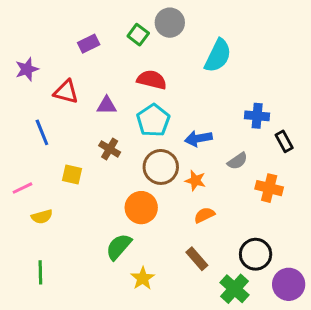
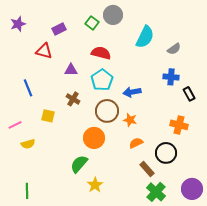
purple star: (27, 69) -> (18, 24), moved
red triangle: (66, 92) -> (44, 51), moved
gray semicircle: (237, 161) -> (174, 49), moved
black circle: (256, 254) -> (166, 153), moved
brown rectangle: (197, 259) -> (147, 169), moved
green line: (40, 272) -> (27, 191), moved

